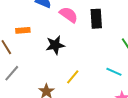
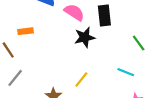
black star: (55, 45) -> (85, 37), moved

